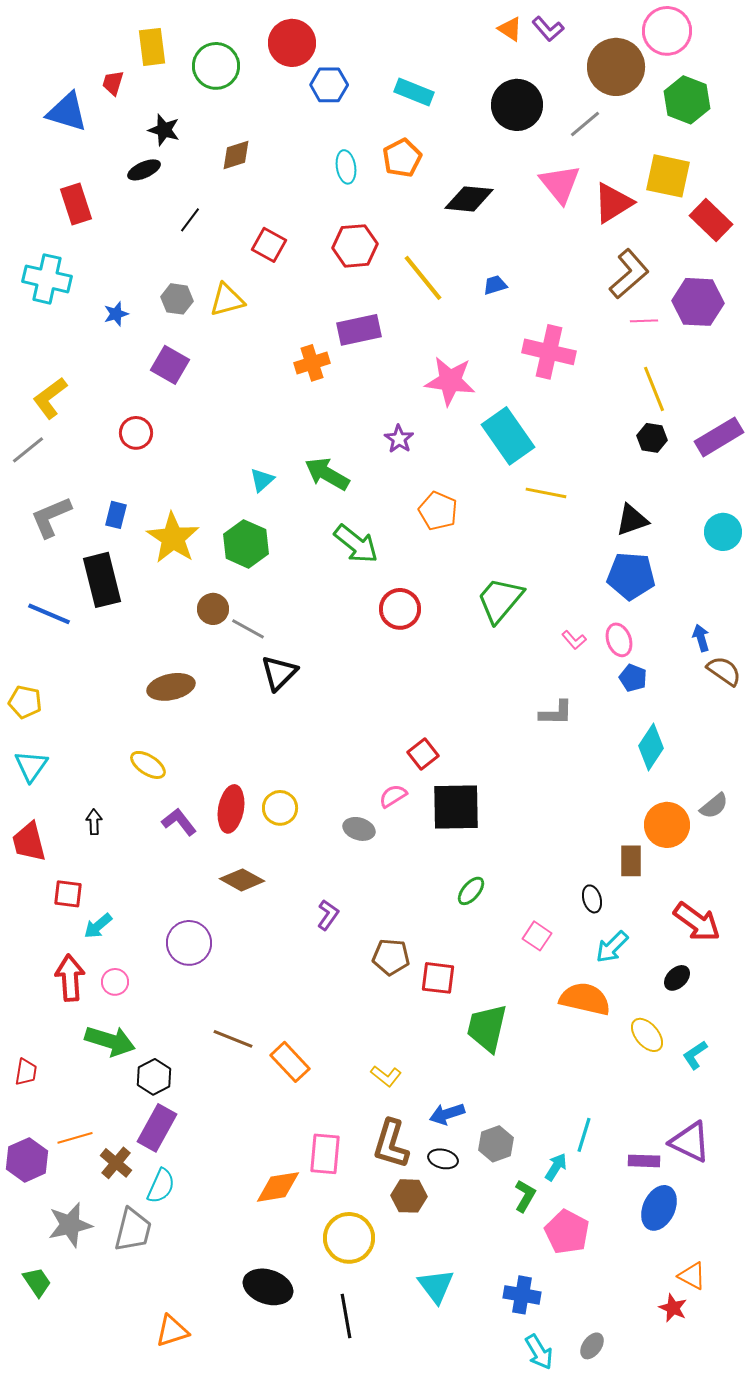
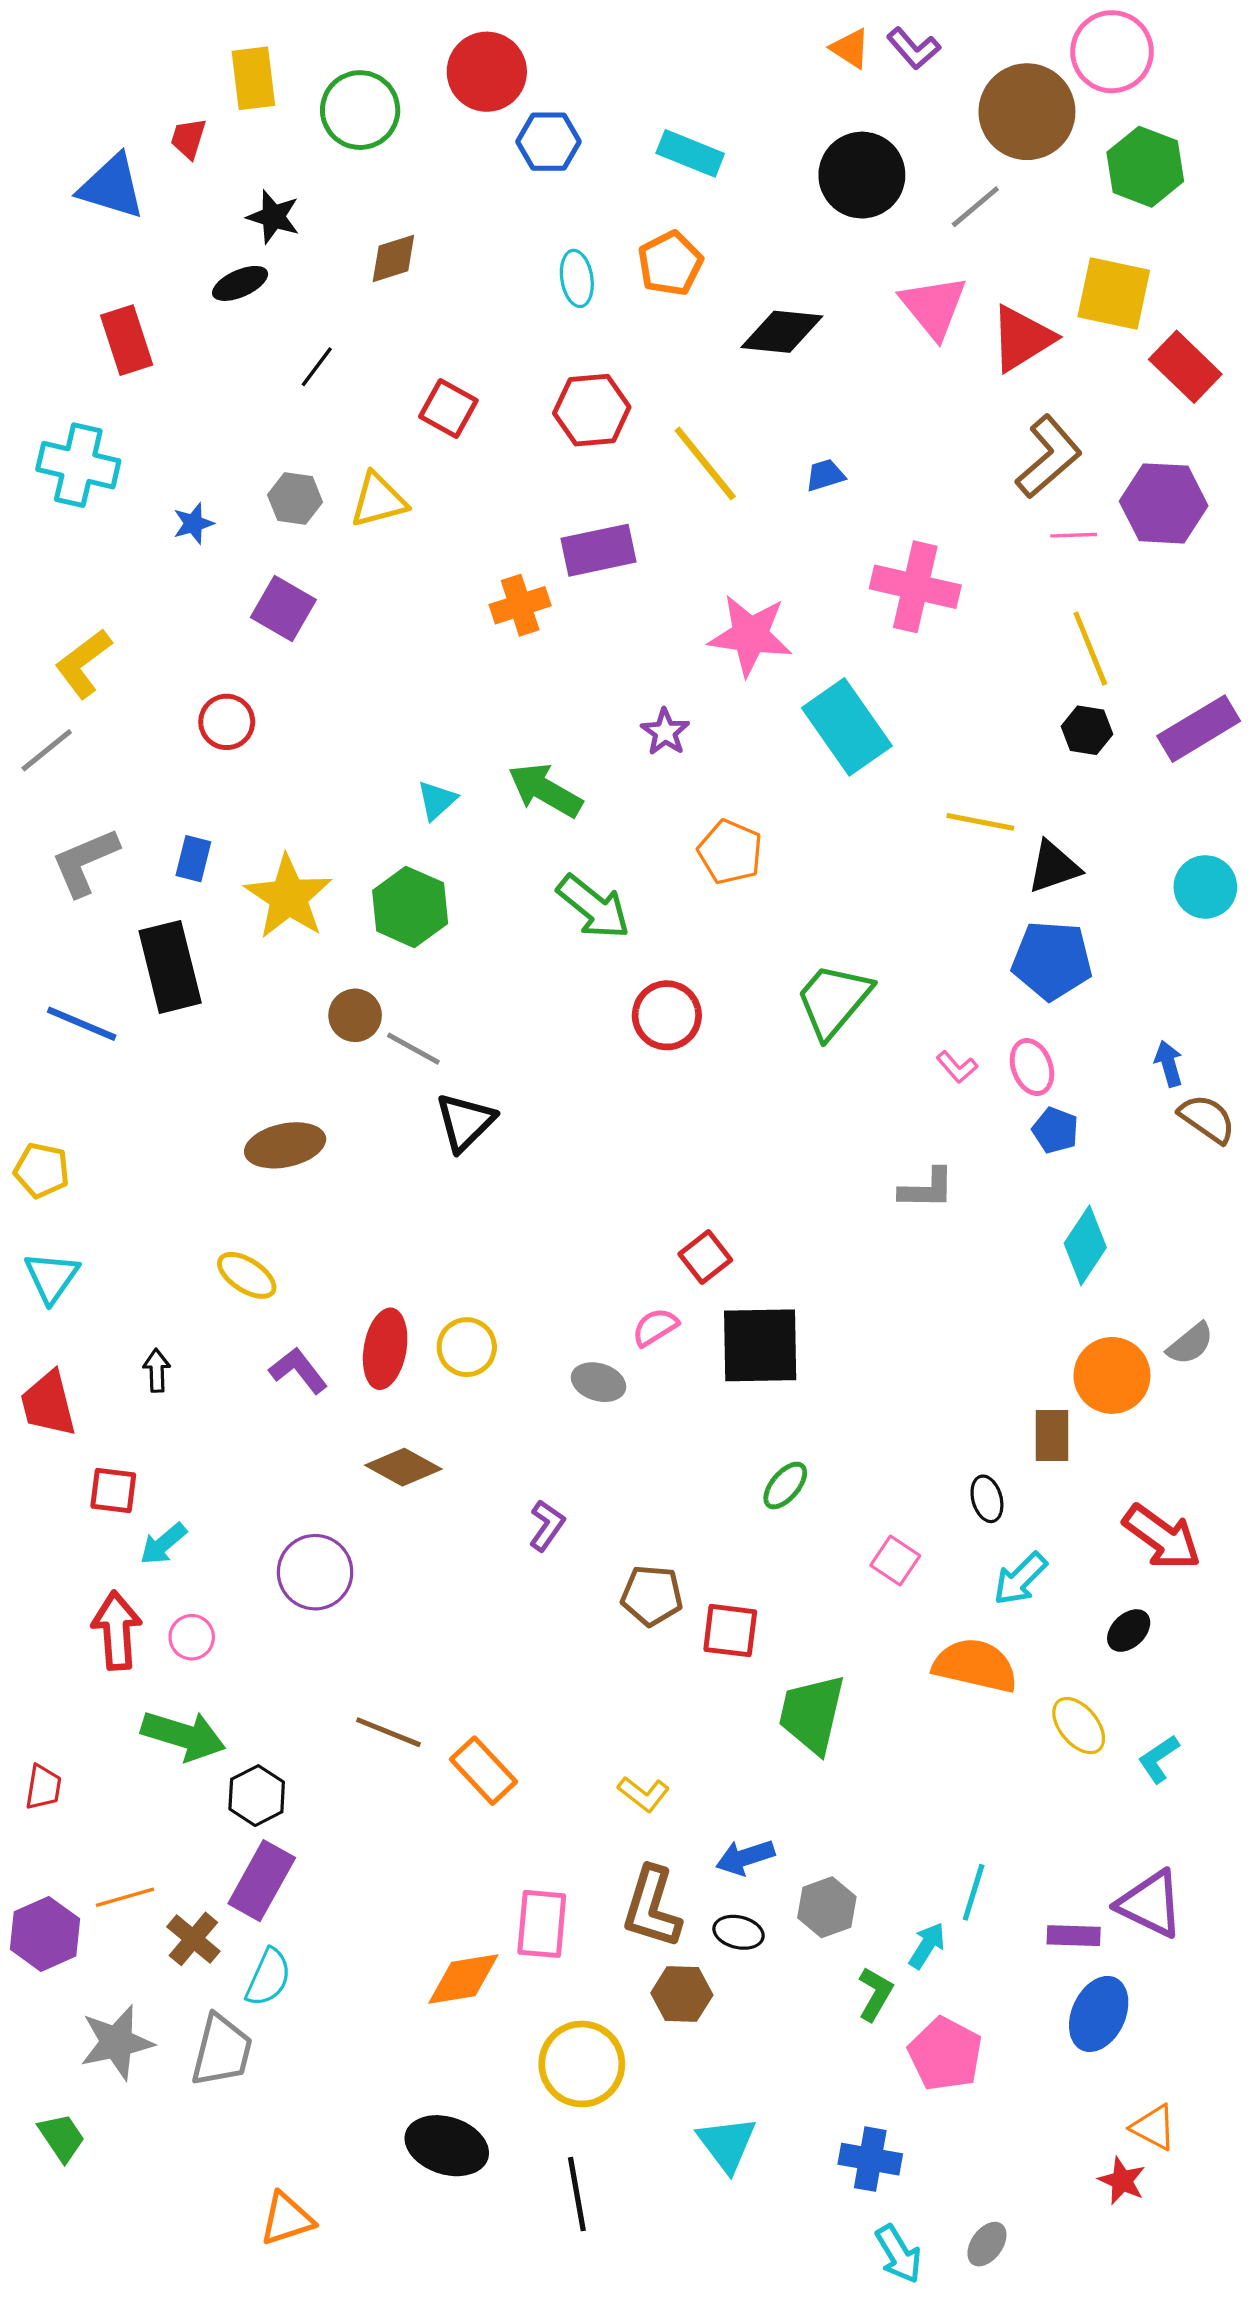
yellow line: (546, 493) -> (980, 822), moved

